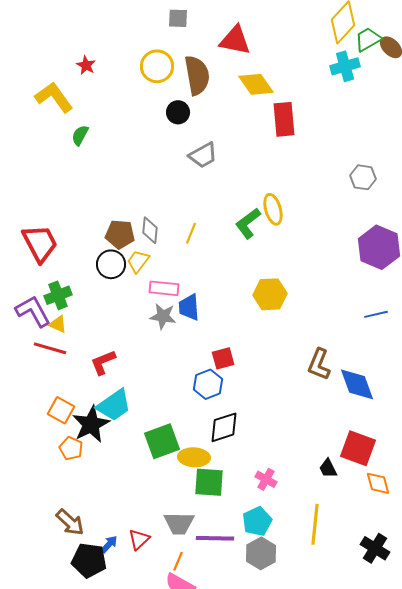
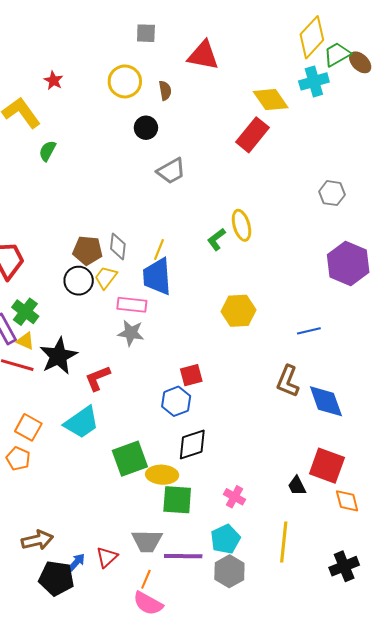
brown semicircle: (197, 75) -> (165, 91), size x0.5
yellow diamond: (256, 84) -> (271, 100), moved
red rectangle: (284, 119) -> (253, 135), turned 44
green L-shape: (248, 223) -> (216, 239), size x0.7
green cross: (58, 295) -> (25, 312), turned -32
blue trapezoid: (189, 307) -> (157, 277), moved, size x1.4
blue line: (376, 314) -> (309, 331), moved
red L-shape: (103, 362) -> (98, 378), moved
black star: (91, 424) -> (58, 356), moved
orange pentagon: (71, 448) -> (18, 459), moved
brown arrow: (70, 522) -> (37, 540), turned -56
black cross: (375, 548) -> (344, 566), turned 36

